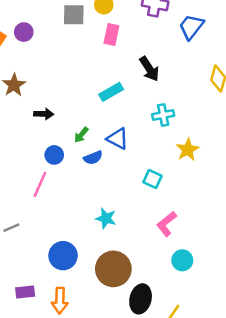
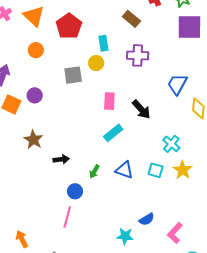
blue trapezoid: (191, 27) -> (177, 84), moved
pink rectangle: (111, 35) -> (109, 101), moved
cyan cross: (163, 115) -> (171, 144), moved, turned -30
blue semicircle: (93, 158) -> (147, 219), moved
cyan square: (153, 179) -> (156, 170), moved

